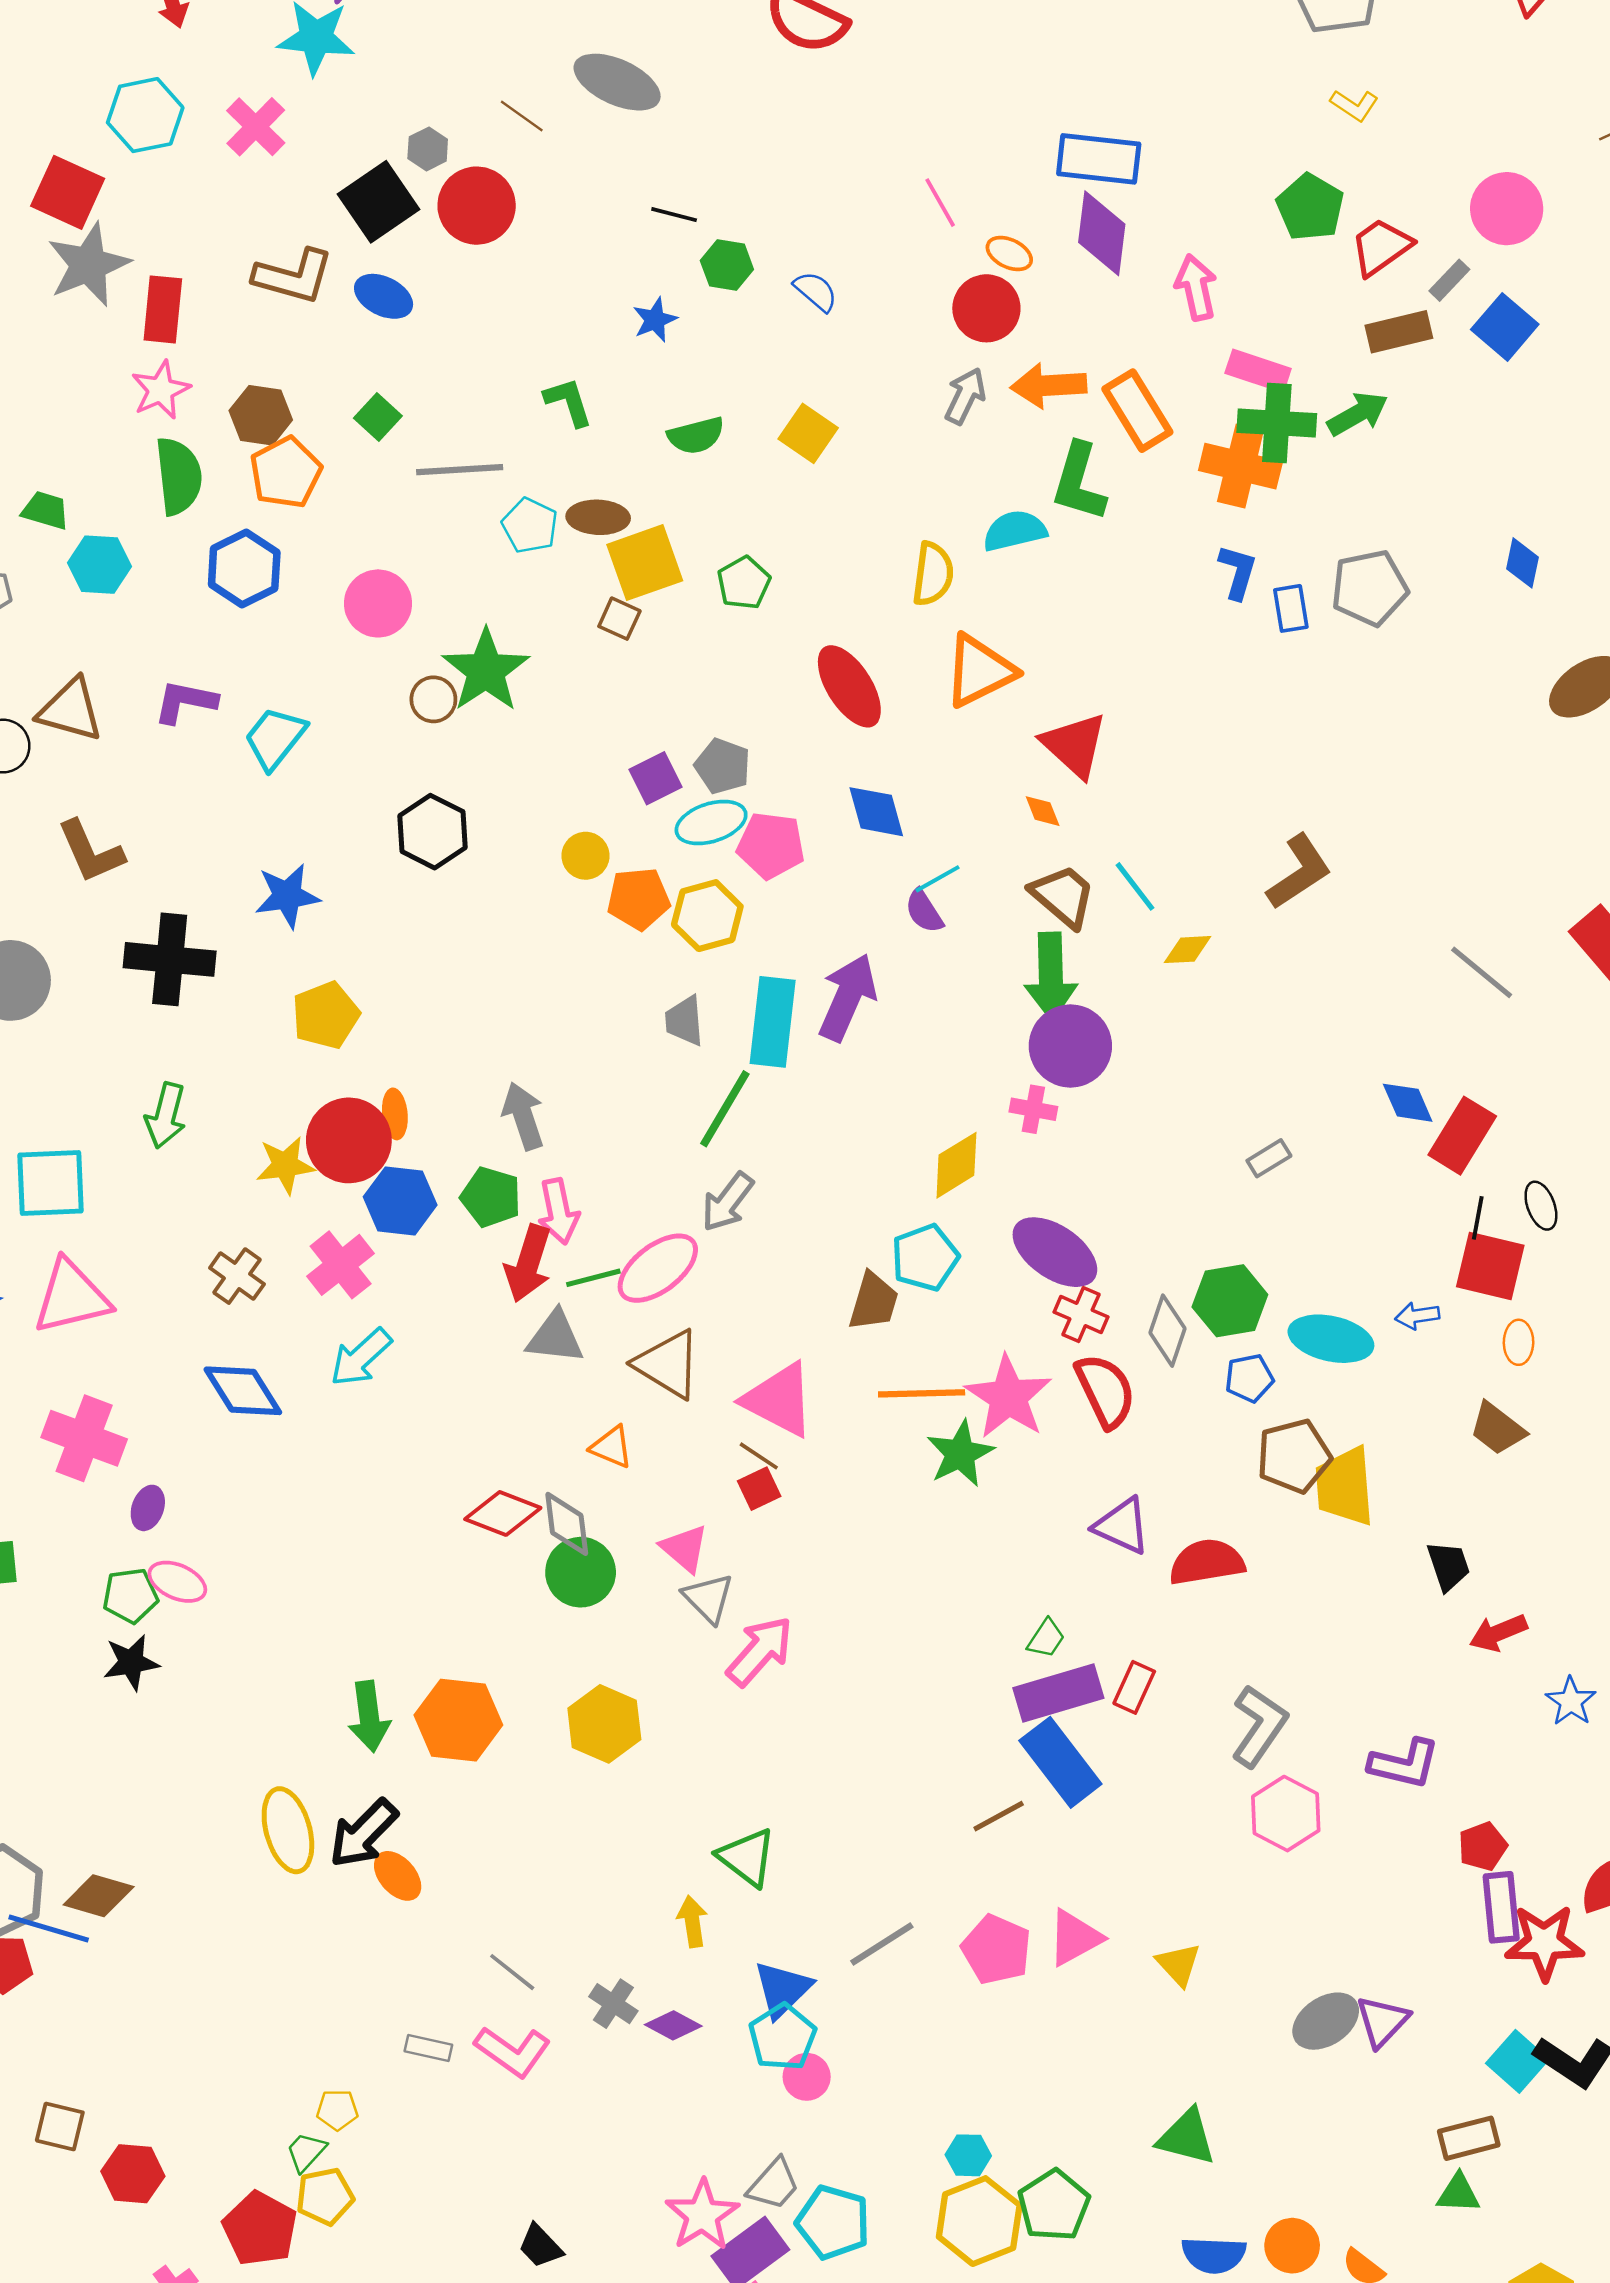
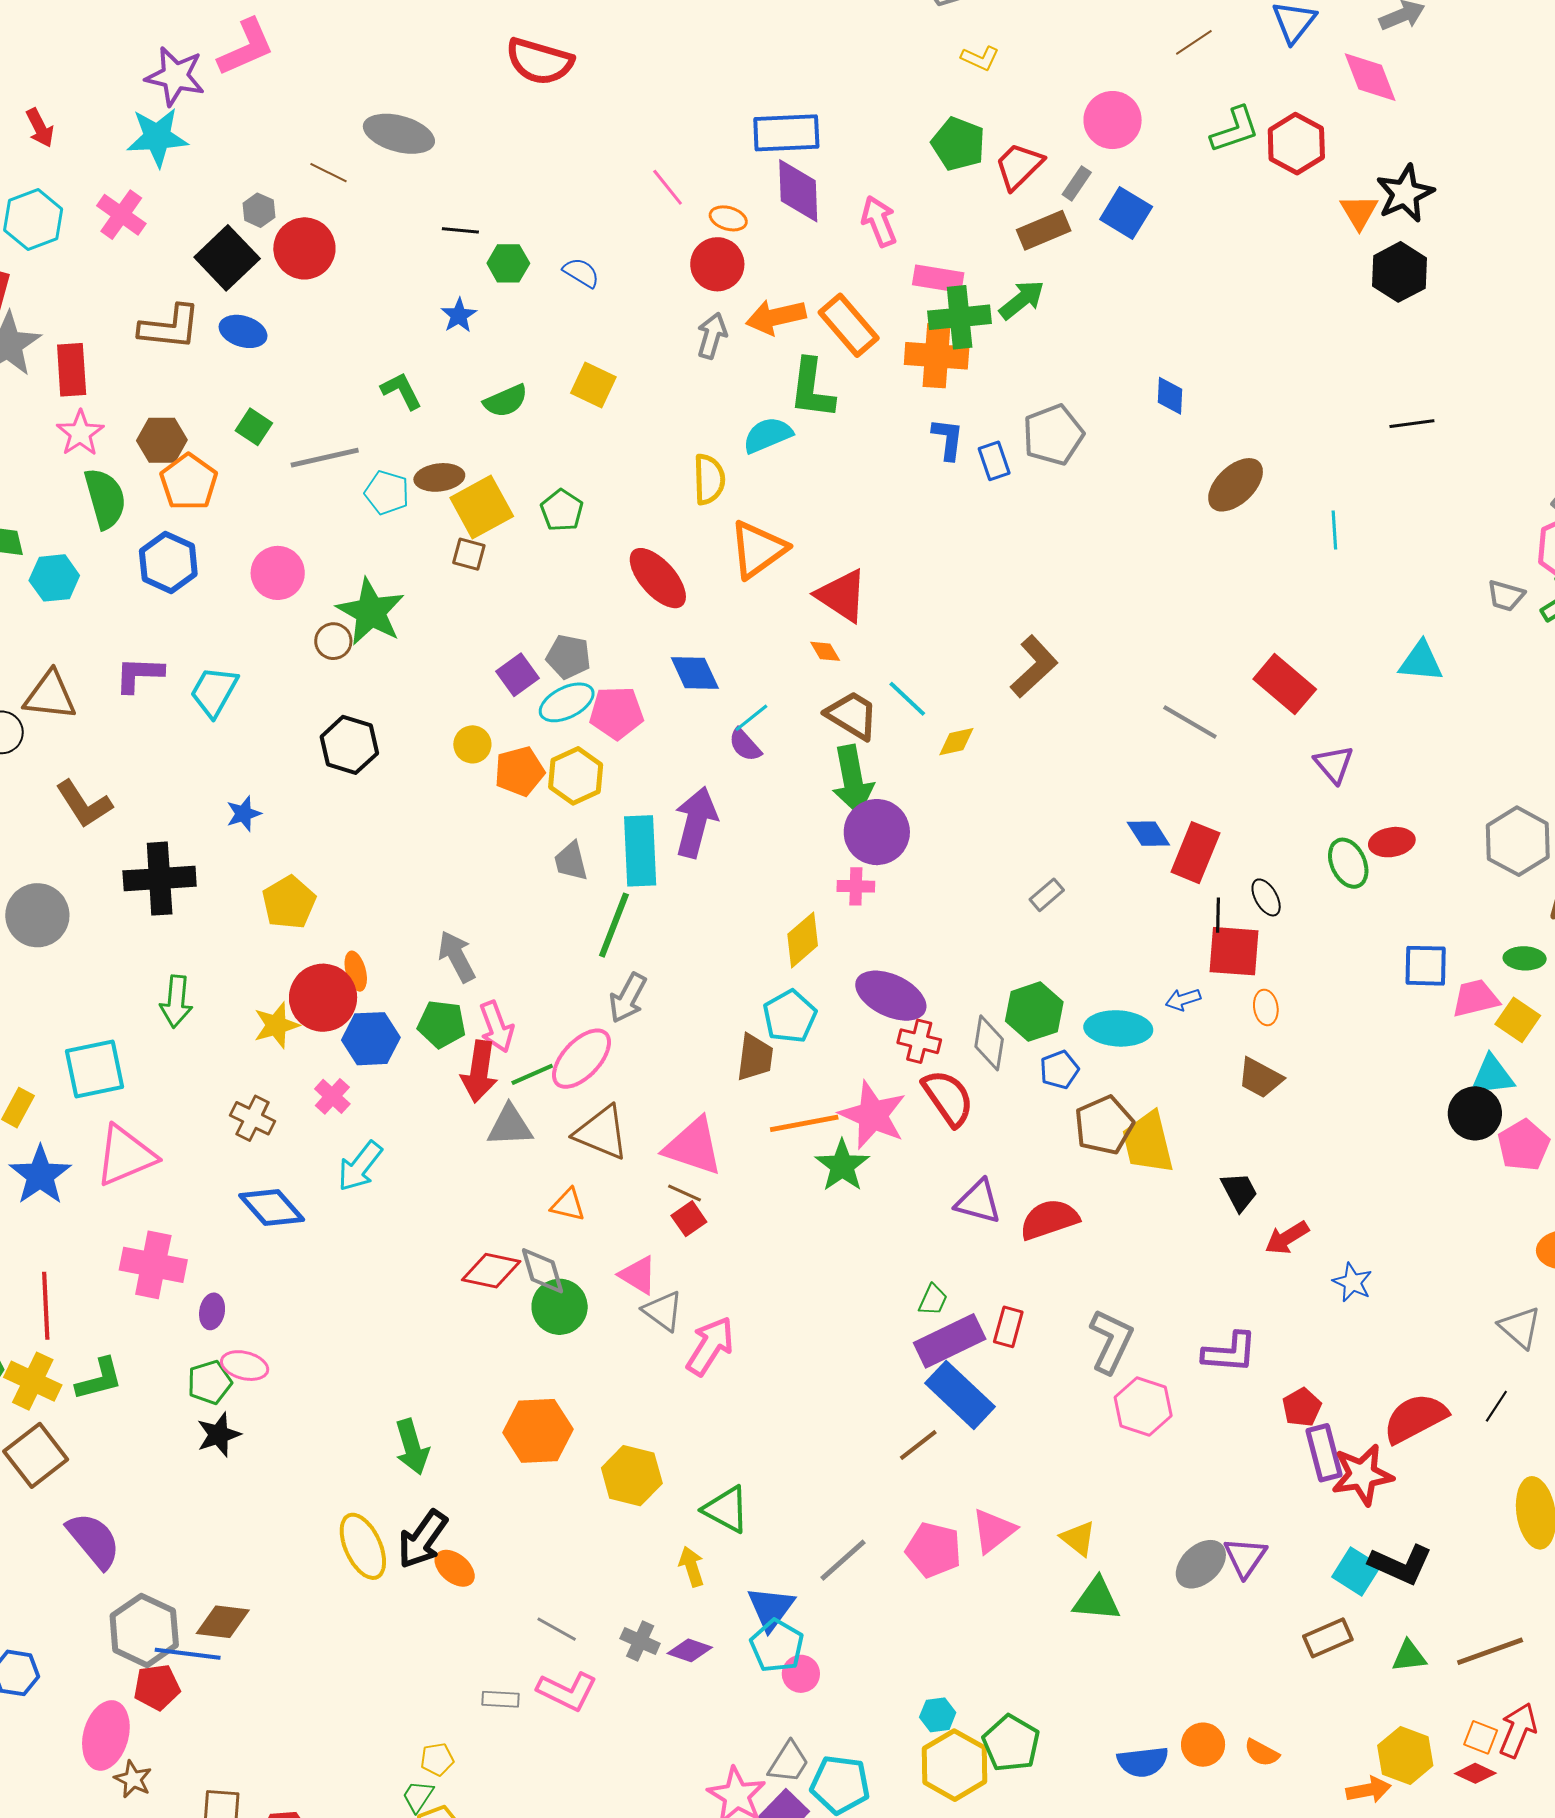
blue star: (287, 896) -> (244, 814), size x0.7
pink cross: (341, 1265) -> (332, 1096), size x0.7
orange hexagon: (458, 1720) -> (538, 1431), moved
yellow hexagon: (604, 1724) -> (632, 1476), moved
green triangle: (1187, 2137) -> (1097, 1599), moved
green triangle: (1458, 2193) -> (1409, 1656), moved

